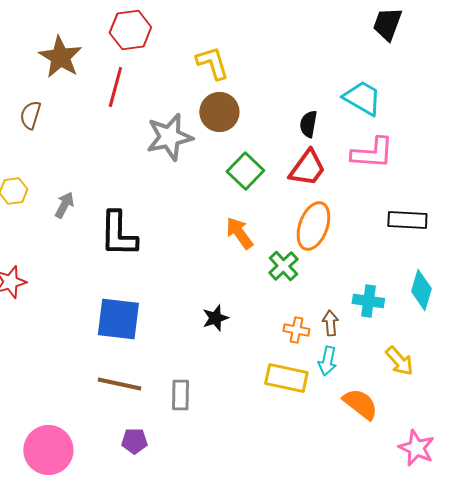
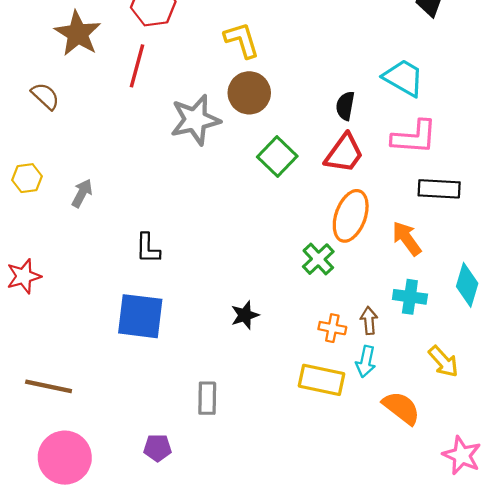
brown semicircle: (30, 115) -> (45, 96), turned 116
black rectangle: (407, 220) -> (439, 189), moved
orange arrow: (239, 233) -> (407, 239), moved
black L-shape: (118, 234) -> (148, 248), moved, size x0.6
brown line: (119, 384) -> (49, 386), moved

